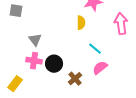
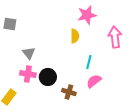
cyan line: (95, 49) -> (89, 62), turned 64
brown cross: (75, 79) -> (69, 92), turned -32

